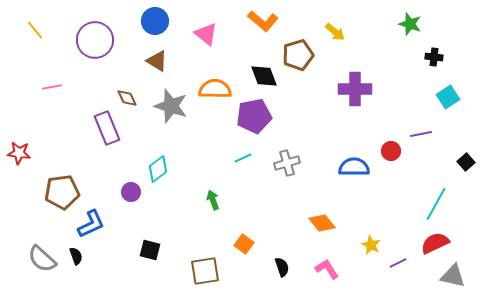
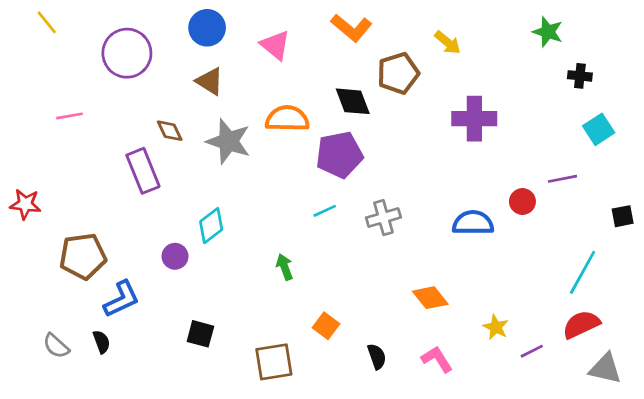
yellow line: (35, 30) -> (47, 22), moved
black square: (466, 162) -> (623, 216), turned 30
gray semicircle: (42, 259) -> (56, 346), size x0.7

